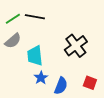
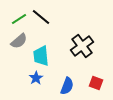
black line: (35, 17) -> (41, 17), turned 30
blue star: (41, 78) -> (36, 78), moved

